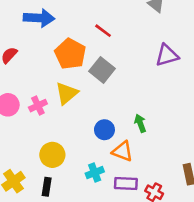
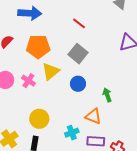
orange pentagon: (70, 54) -> (38, 47), moved, turned -30
pink cross: (38, 106) -> (28, 81), turned -32
blue circle: (104, 130) -> (78, 84), moved

